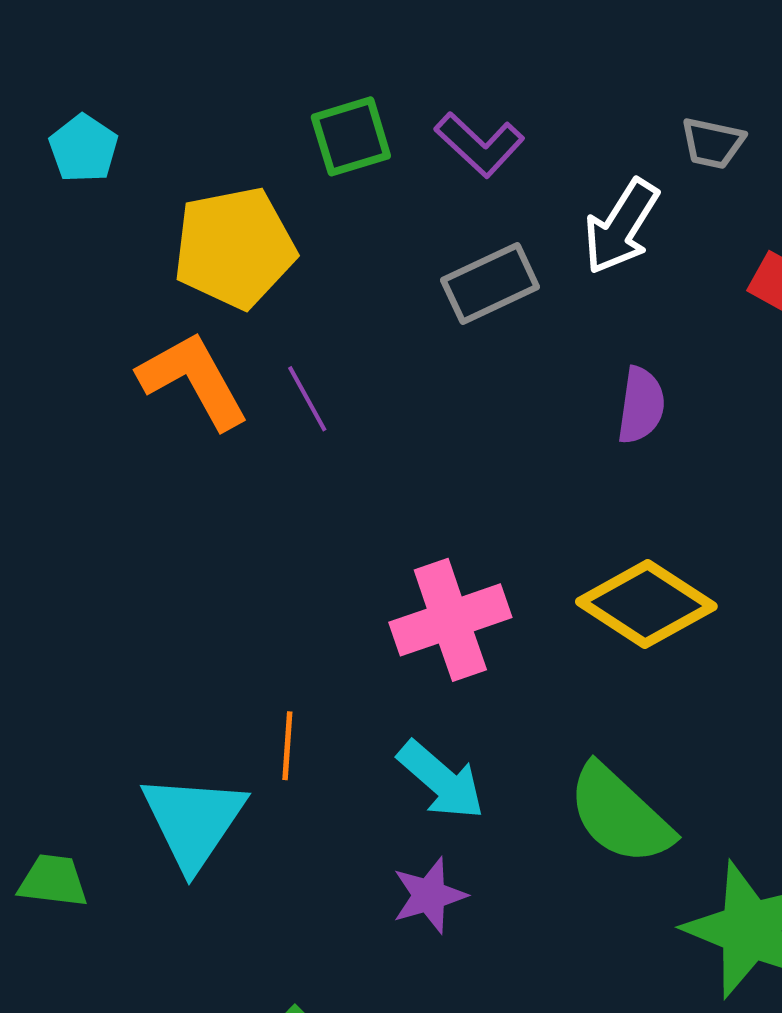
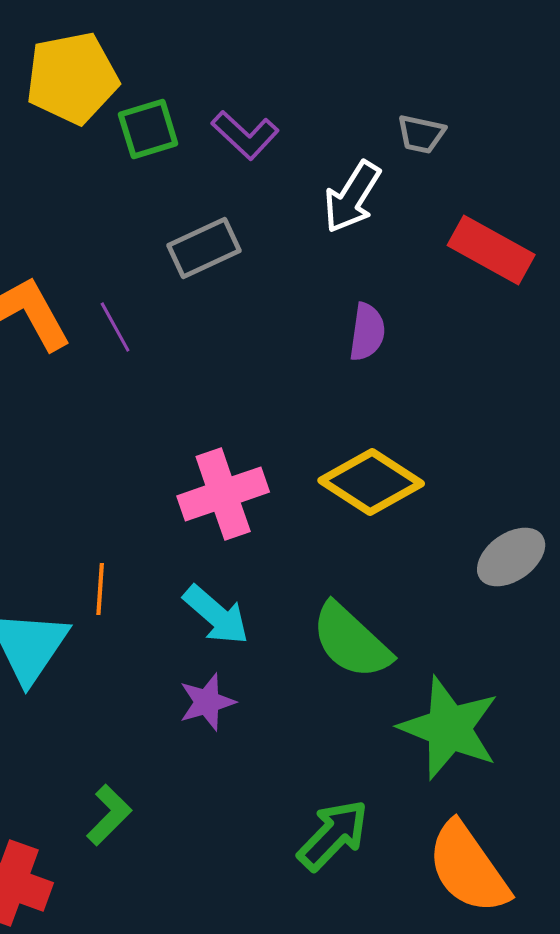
yellow pentagon: (234, 248) -> (72, 78), moved
gray rectangle: (490, 283) -> (204, 248), moved

